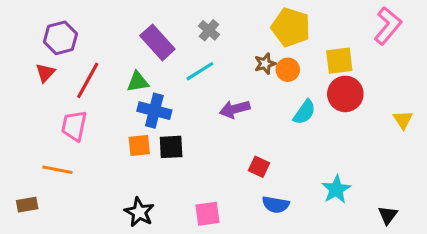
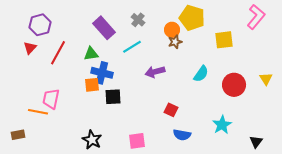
orange circle: (288, 70) -> (172, 30), moved
red circle: (345, 94) -> (234, 85), moved
pink trapezoid: (74, 126) -> (51, 99), moved
orange square: (139, 145) -> (92, 85), moved

